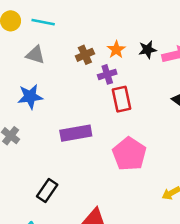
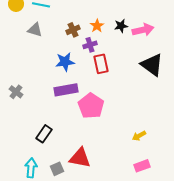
blue star: (30, 97) -> (65, 62), moved
pink pentagon: (129, 154) -> (91, 106), moved

